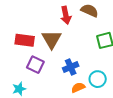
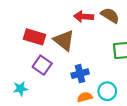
red arrow: (66, 15) -> (84, 17), turned 96
brown triangle: (52, 39) -> (64, 40), turned -30

